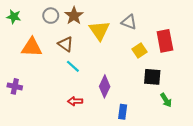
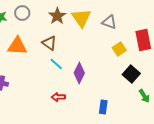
gray circle: (51, 16) -> (22, 13), moved
yellow triangle: (99, 30) -> (81, 18), moved
black square: (152, 77) -> (131, 74), turned 36
purple diamond: (105, 86) -> (79, 73), moved

